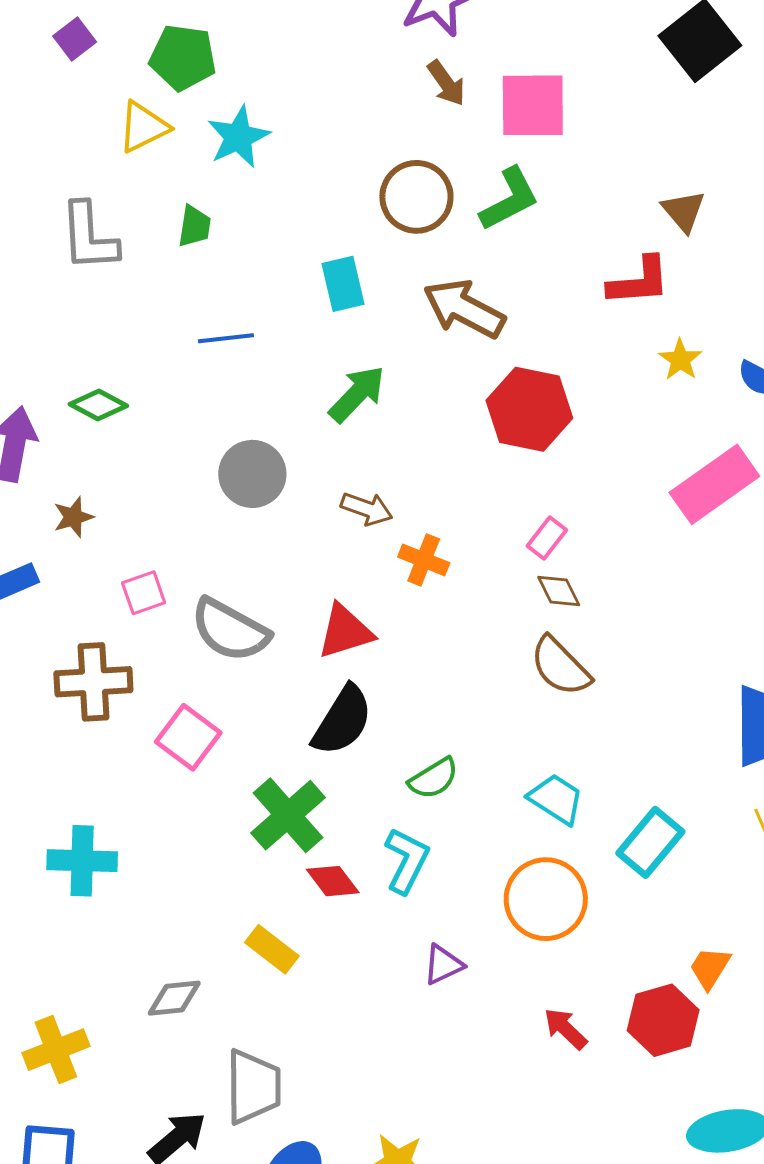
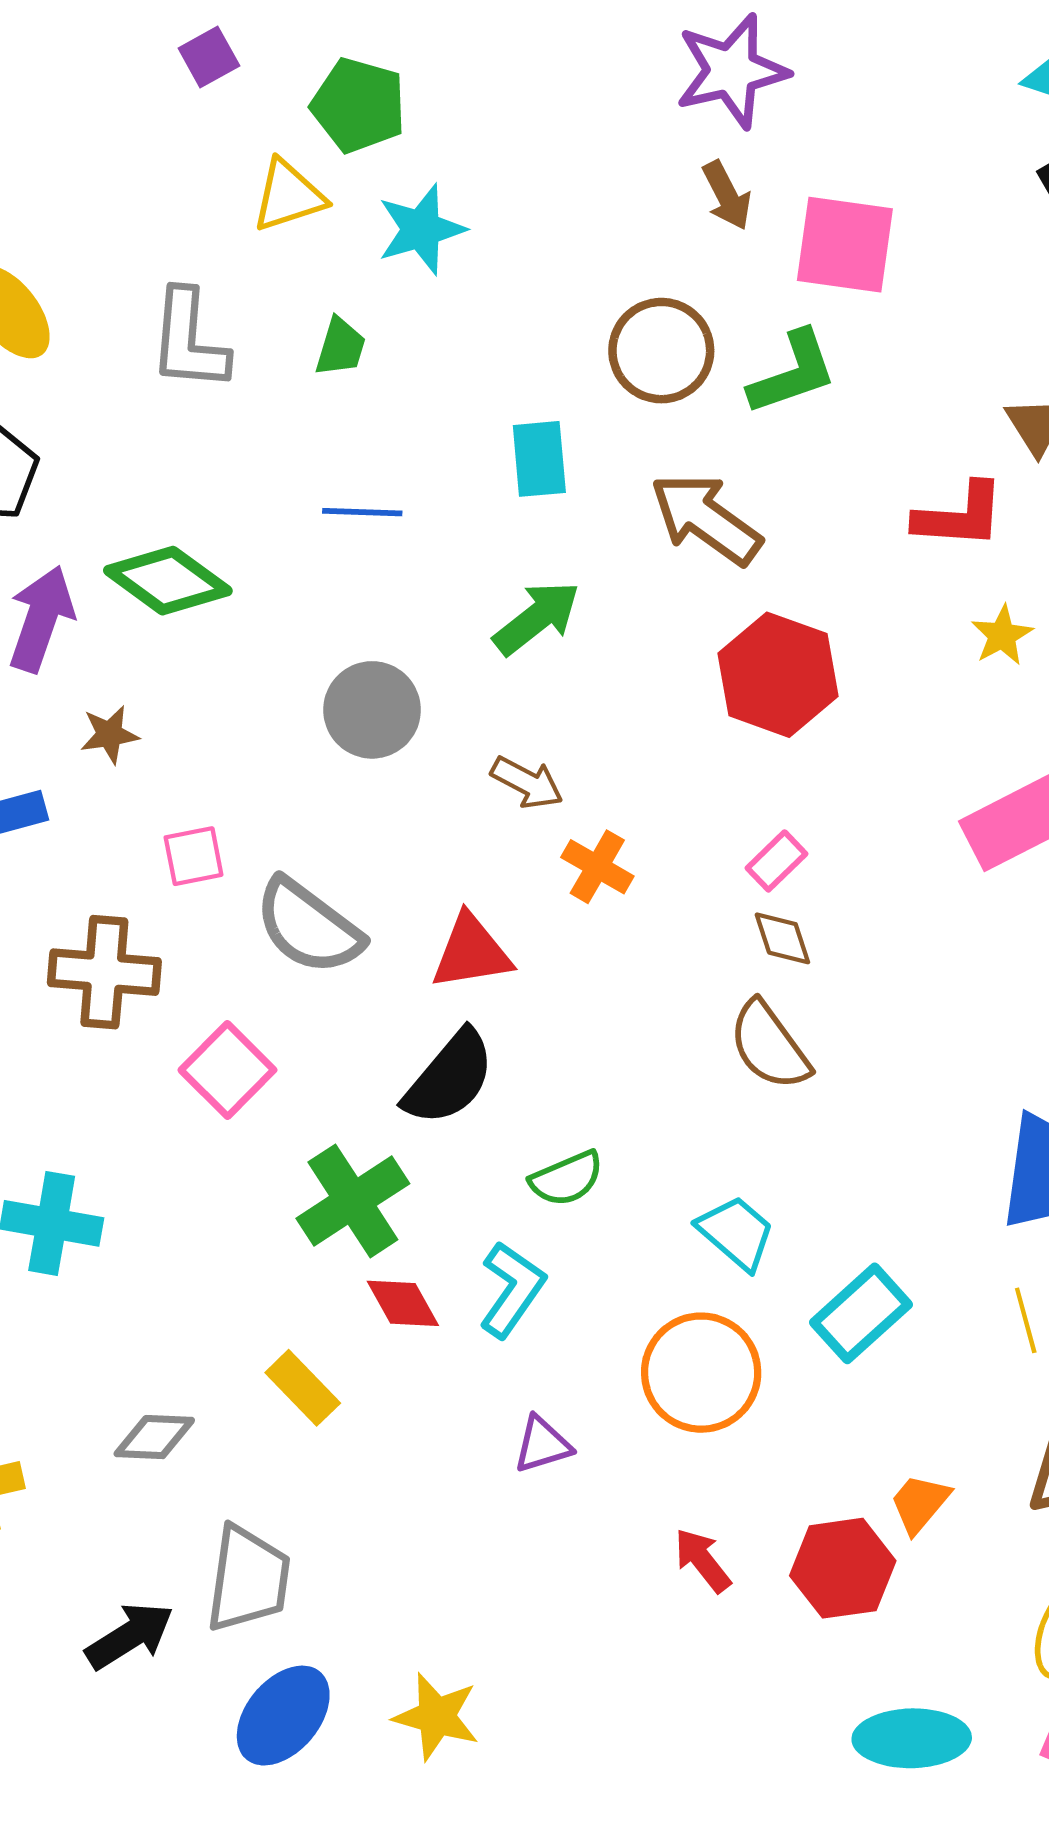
green diamond: (98, 405) -> (168, 581), size x1.5

